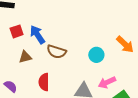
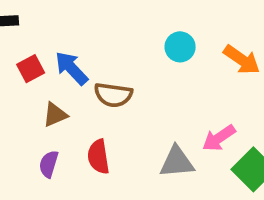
cyan circle: (96, 55) -> (180, 47), moved
purple semicircle: (11, 86) -> (49, 164), moved, turned -104

